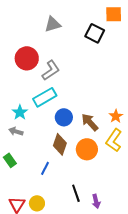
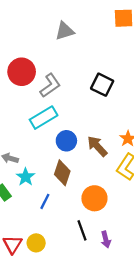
gray triangle: (53, 24) -> (65, 31), moved
black square: (95, 33) -> (102, 85), moved
cyan star: (20, 112) -> (26, 177), moved
orange circle: (87, 149) -> (94, 198), moved

